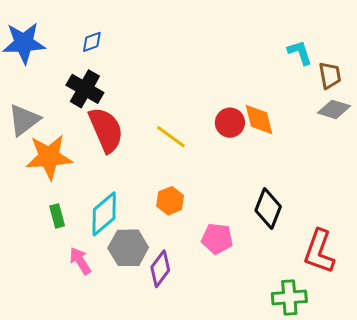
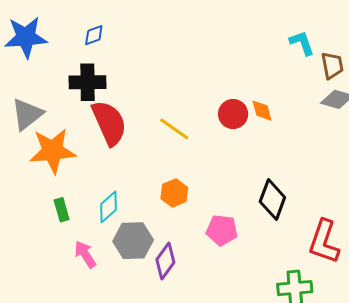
black cross: (85, 89) -> (88, 82), turned -30
orange diamond: (259, 120) -> (262, 111), size x0.7
cyan diamond: (104, 214) -> (109, 207), size x0.7

